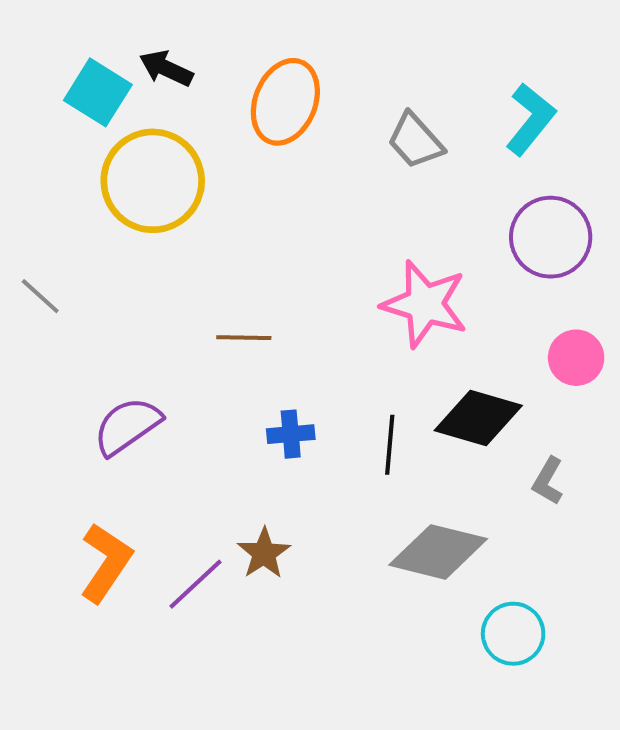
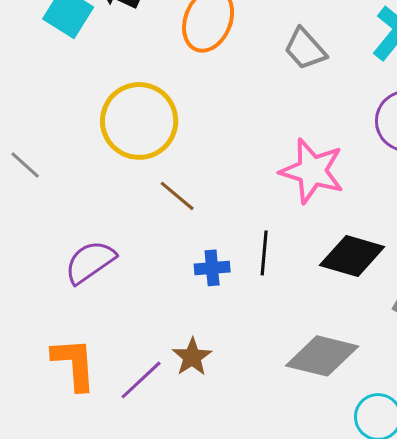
yellow circle: (153, 181) -> (139, 121), moved
brown line: (244, 338) -> (177, 196), turned 39
black line: (390, 445) -> (264, 253), moved
orange L-shape: (106, 563) -> (74, 364), turned -38

